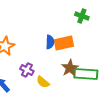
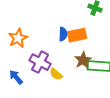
purple cross: (27, 70) -> (40, 62), size x1.5

